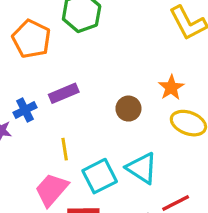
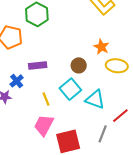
purple rectangle: (64, 93) -> (38, 65), turned 30
cyan square: (100, 176) -> (70, 89), moved

